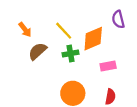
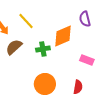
yellow line: (64, 31) -> (26, 21), moved
pink rectangle: (108, 66) -> (87, 60), moved, turned 32

